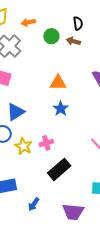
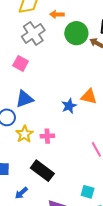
green circle: (51, 36) -> (76, 33), size x1.5
orange triangle: (58, 83) -> (89, 97), moved
black rectangle: (59, 169) -> (42, 171), moved, turned 65

